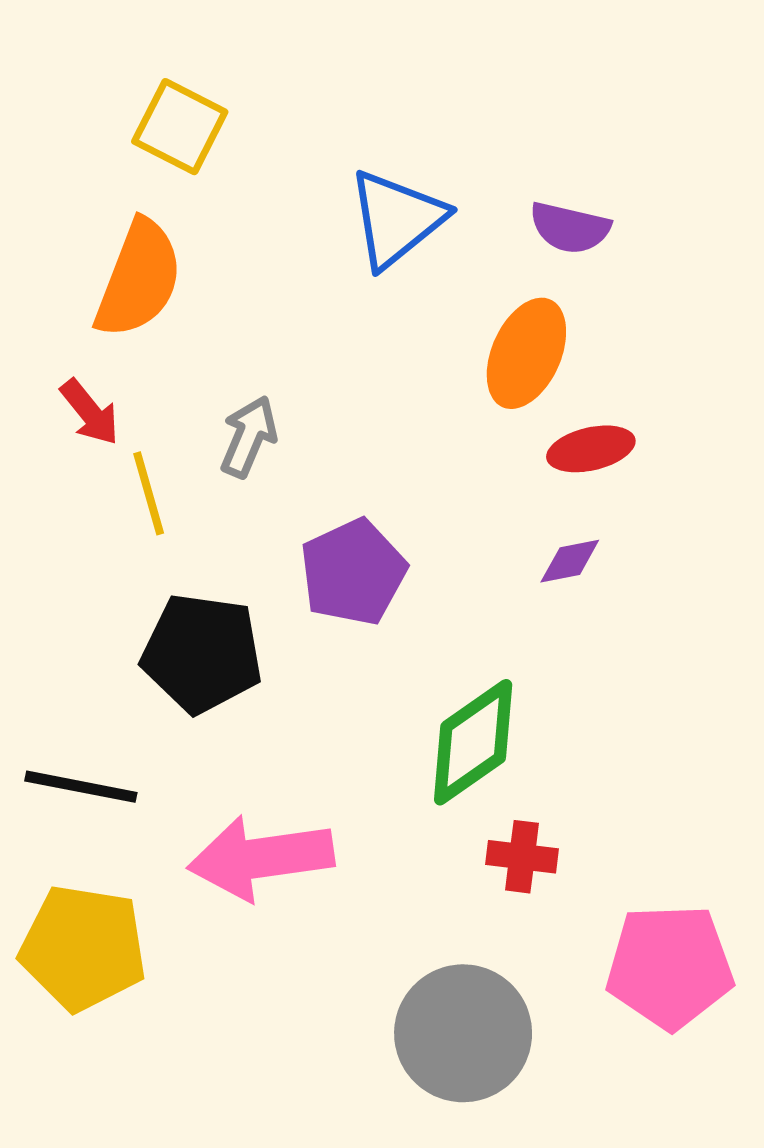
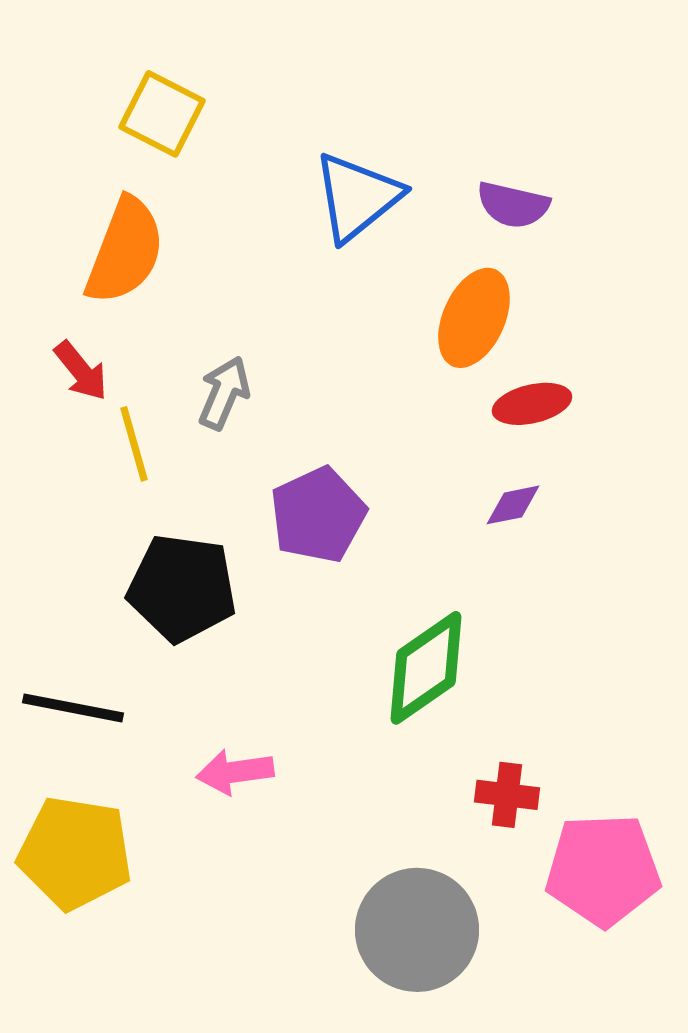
red cross: (522, 857) -> (507, 795), moved
pink arrow: (261, 858) -> (235, 772), size x0.6

